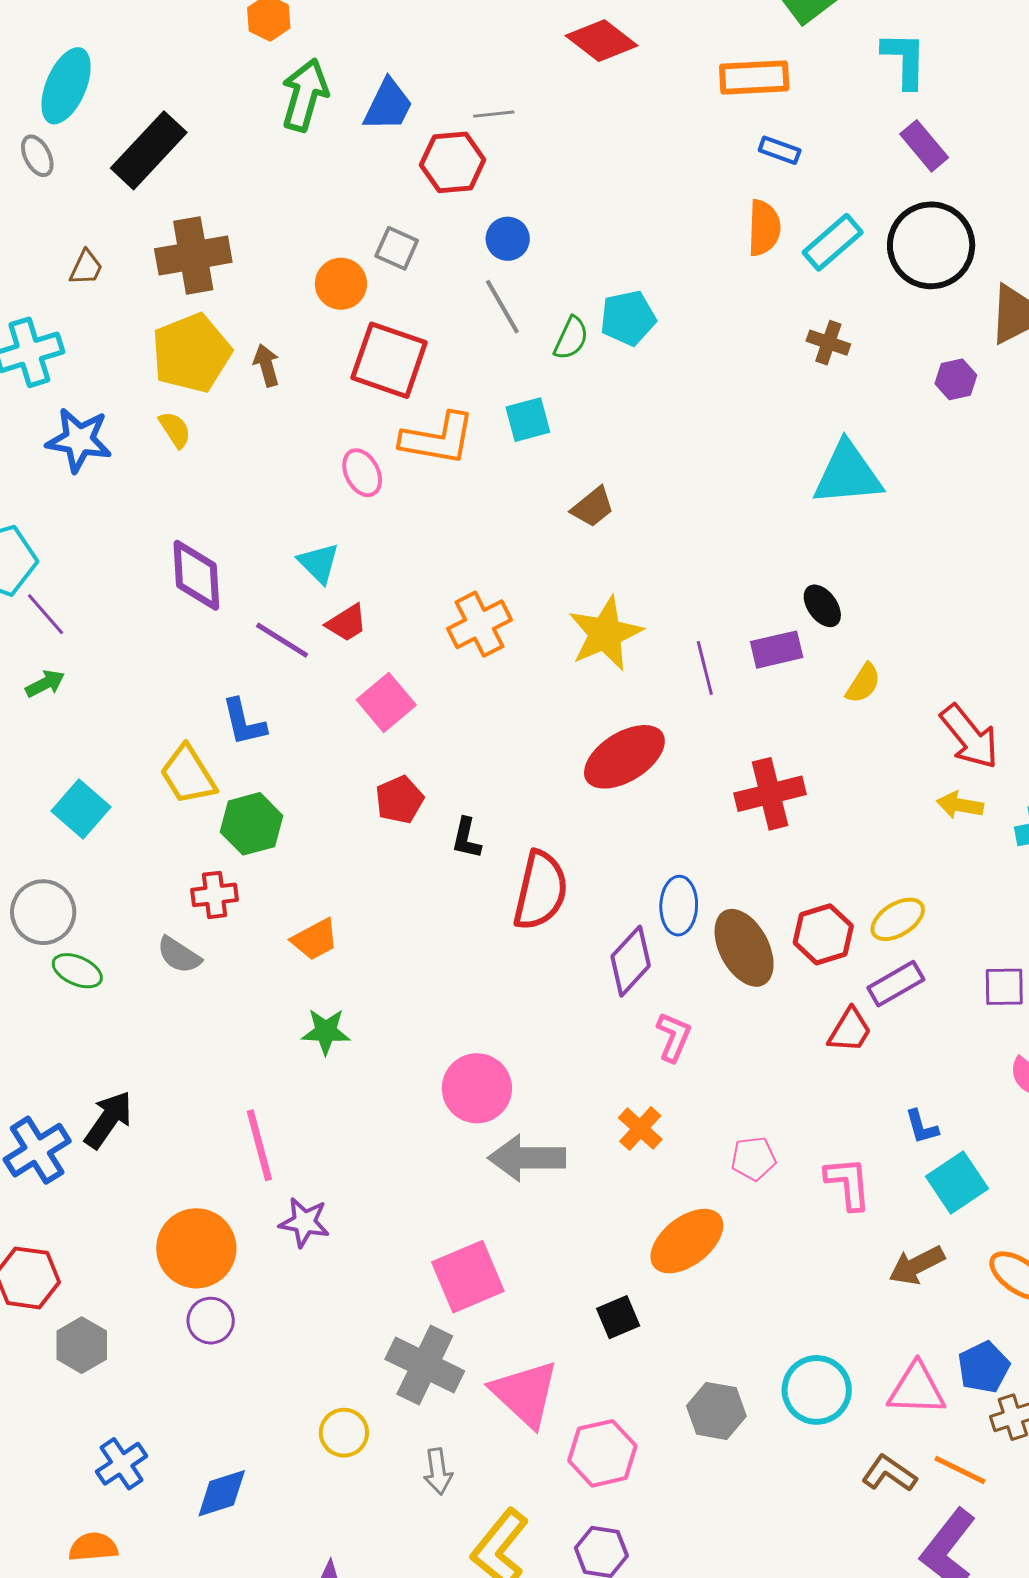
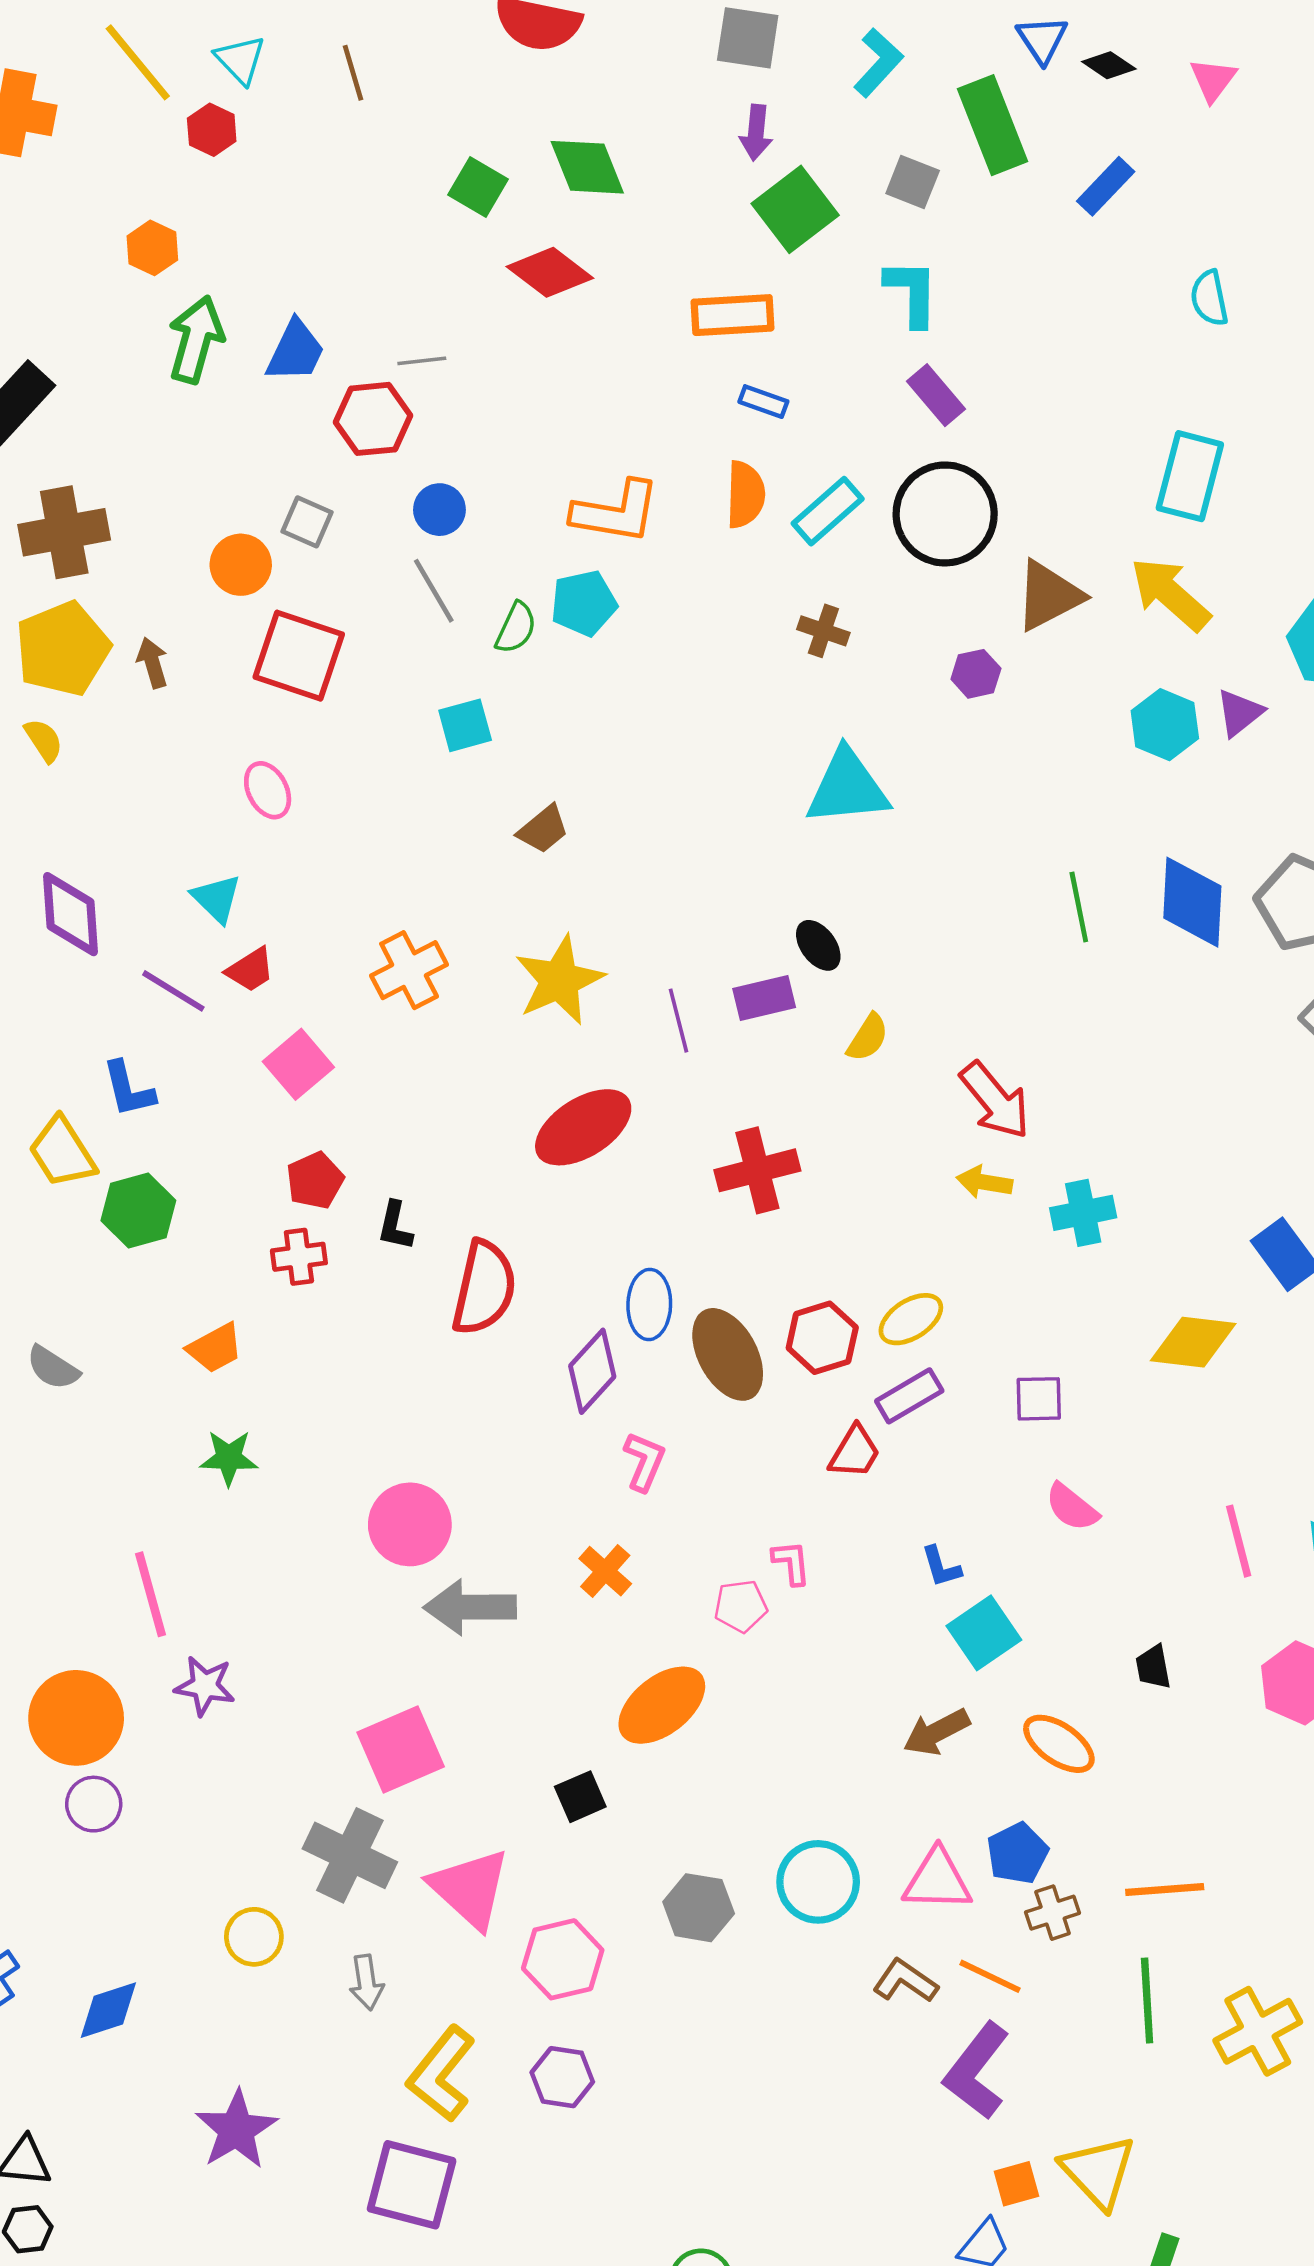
orange L-shape: (438, 439) -> (616, 512), moved
red cross: (215, 895) -> (299, 1257), moved
pink L-shape: (848, 1183) -> (791, 1563), moved, size x0.7

